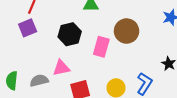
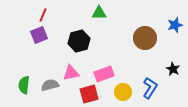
brown circle: (127, 31) -> (145, 38), moved
pink rectangle: (101, 47) -> (104, 74), moved, turned 54

